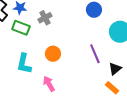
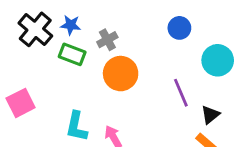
orange circle: (53, 54) -> (121, 74), moved, size x1.5
cyan L-shape: (24, 64) -> (76, 126), moved

